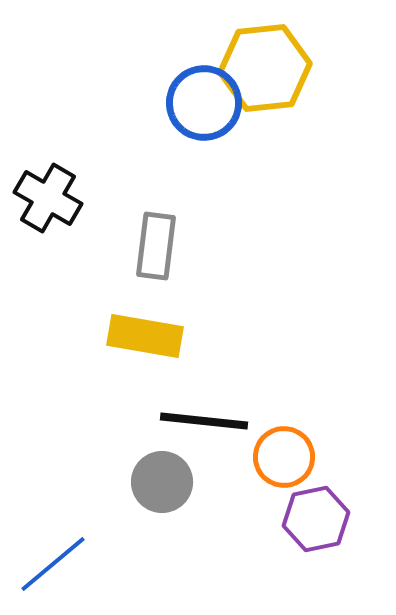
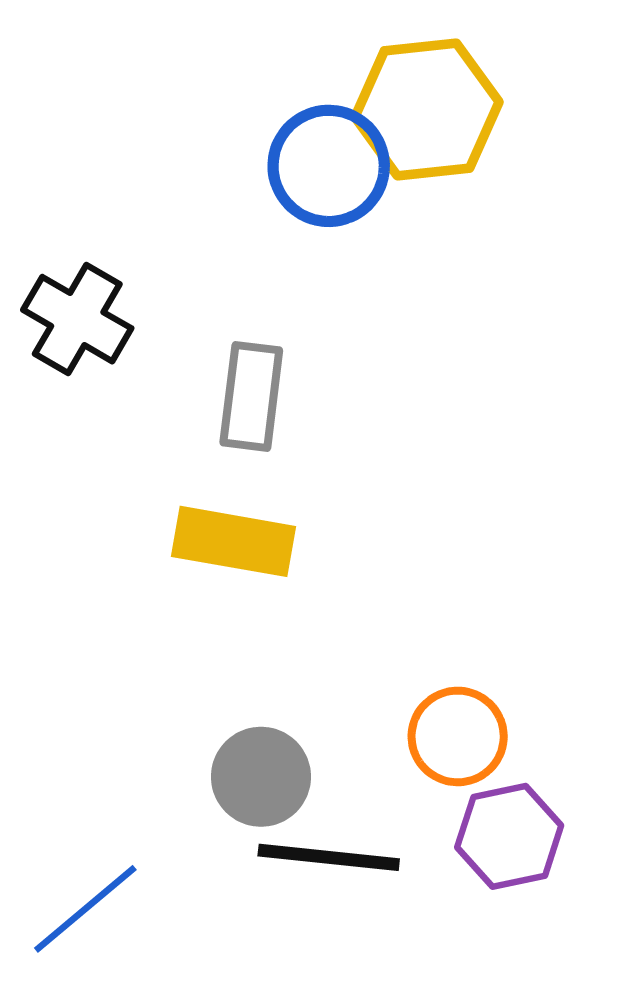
black line: (204, 421) -> (329, 857), moved

